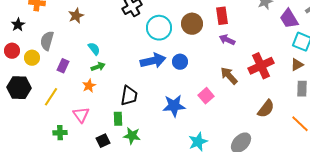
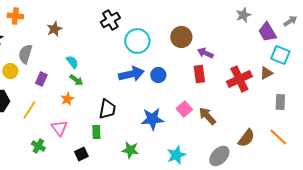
red rectangle: (222, 16) -> (199, 74), moved
brown circle: (192, 24) -> (181, 37), moved
brown triangle: (297, 65) -> (266, 73), moved
green arrow: (98, 67) -> (76, 80), turned 56
brown arrow: (229, 76) -> (207, 116), moved
brown semicircle: (266, 109) -> (246, 138), moved
green cross: (60, 133) -> (38, 146), turned 32
green star: (132, 136) -> (130, 150), moved

